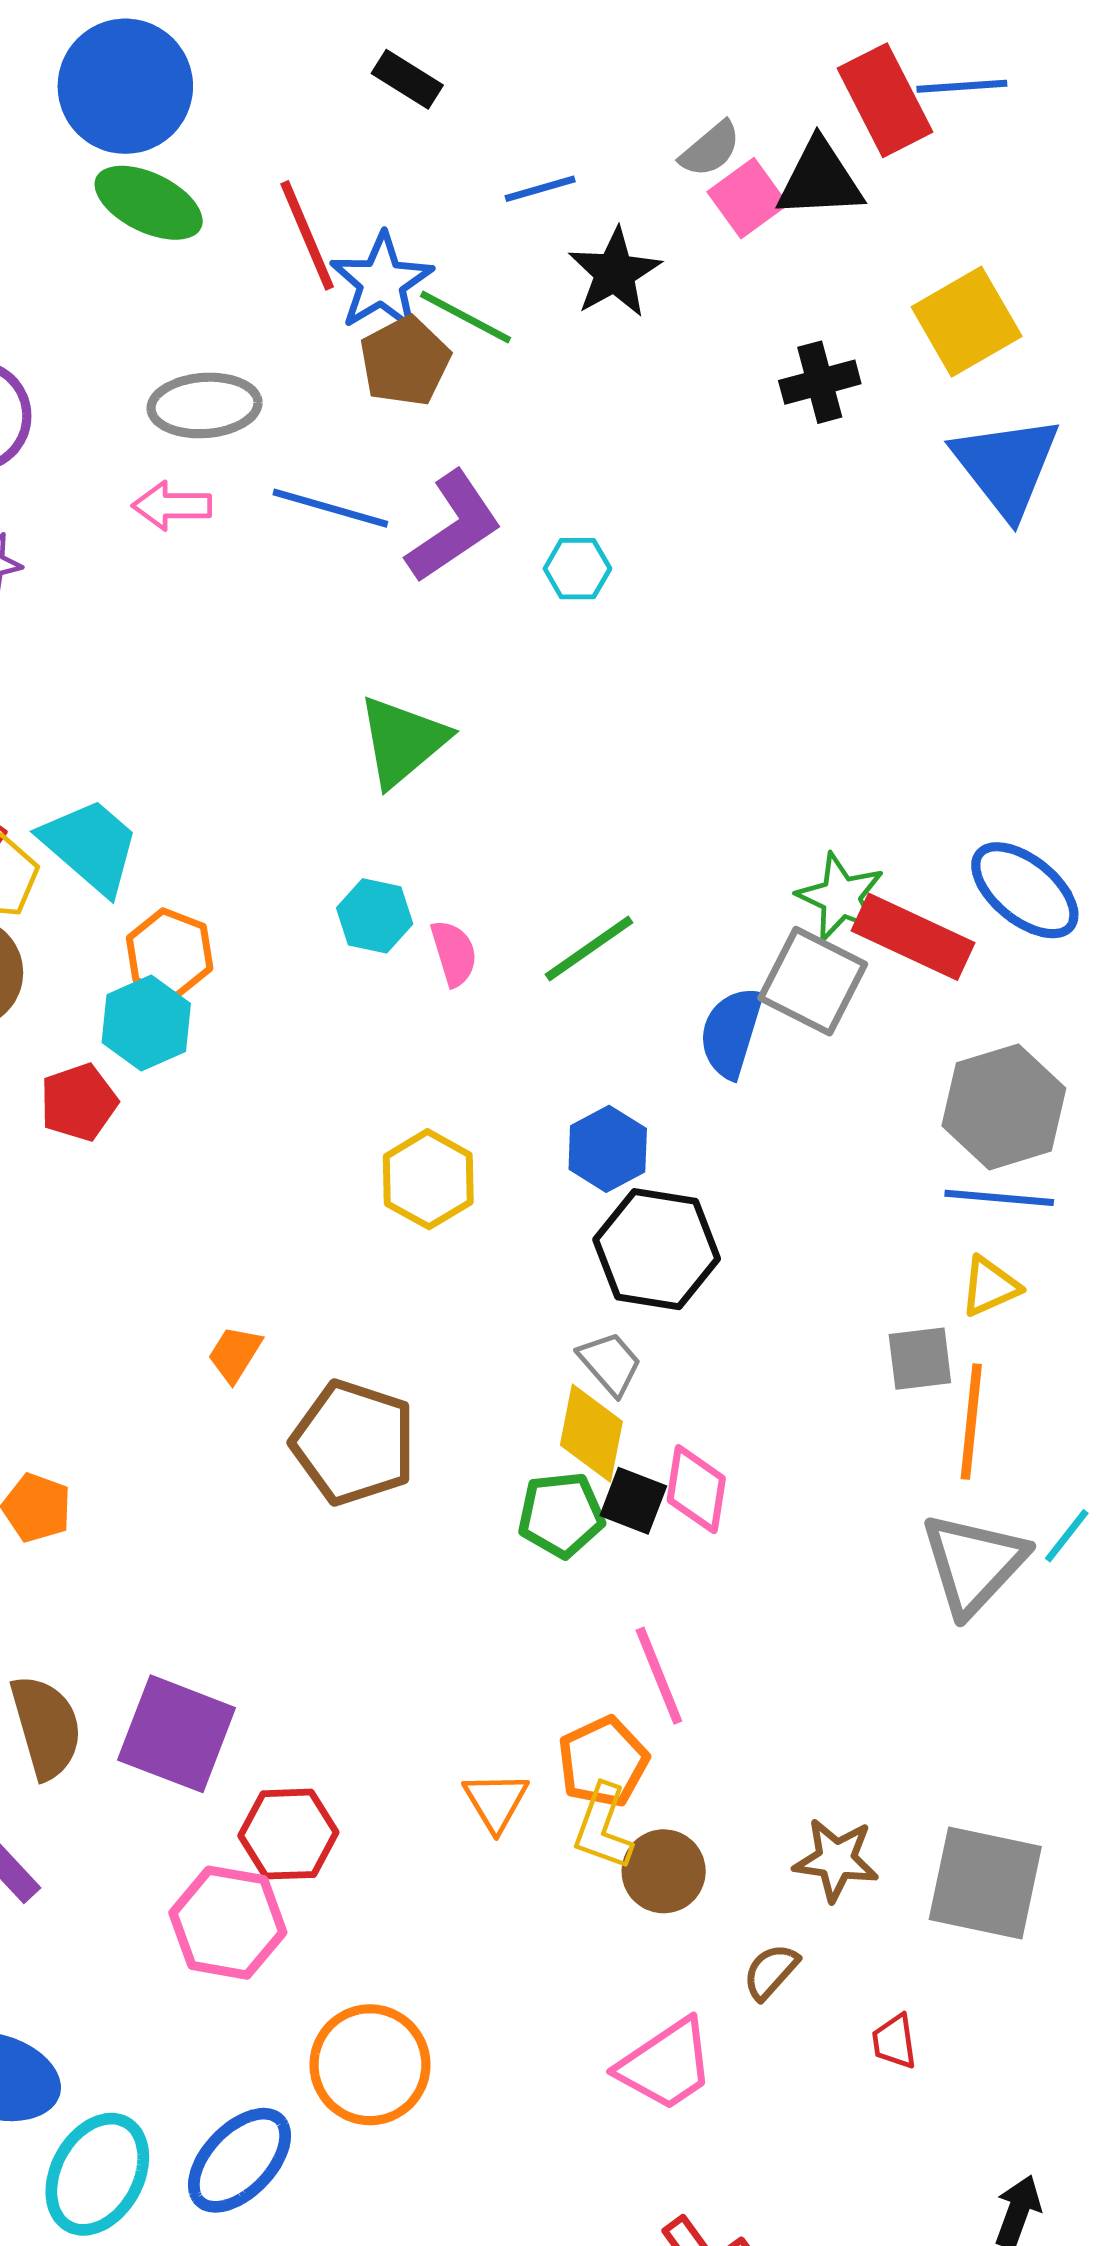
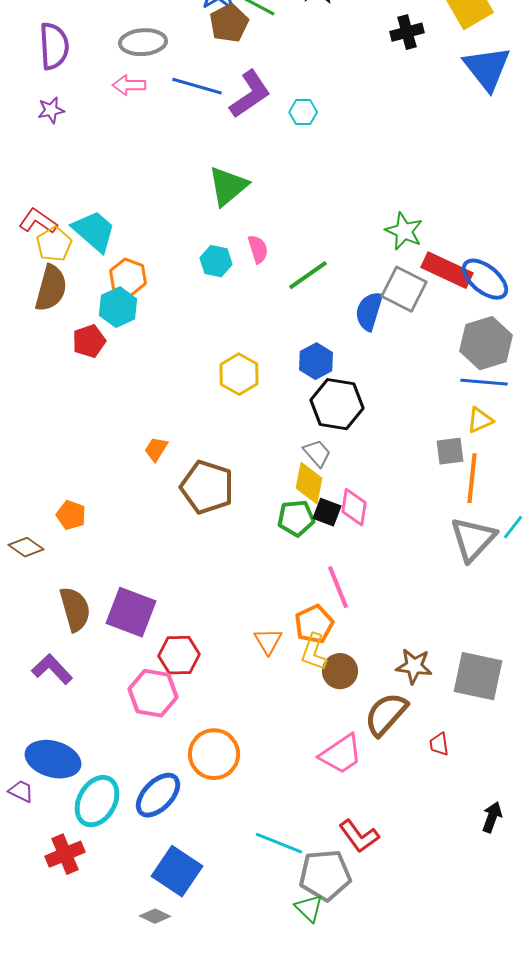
blue ellipse: (1025, 890) -> (485, 279), moved
green star: (841, 897) -> (404, 231), moved
pink semicircle: (454, 953) -> (258, 249), moved
brown semicircle: (771, 1972) -> (386, 714), size x1.8

